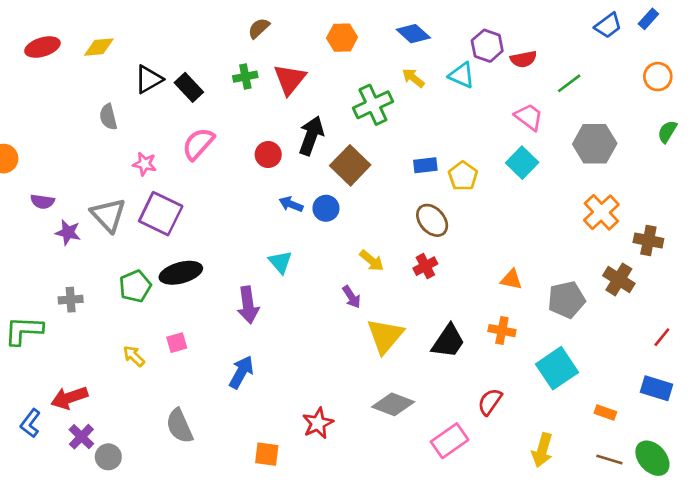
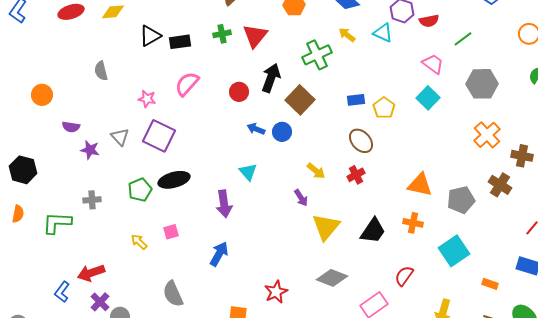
black rectangle: (189, 87) -> (180, 42), turned -55
gray semicircle: (108, 117) -> (101, 71), moved
gray triangle: (108, 215) -> (120, 137), size x0.7
orange triangle: (511, 279) -> (420, 185), size x1.5

